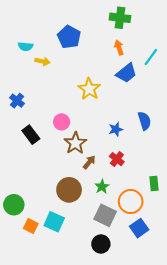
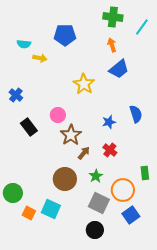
blue pentagon: (69, 37) -> (65, 35), turned -30
cyan line: (151, 57) -> (142, 27), moved

